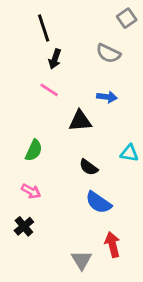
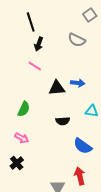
blue arrow: (107, 97) -> (78, 83), moved
black semicircle: (89, 167) -> (63, 121), turned -40
blue semicircle: (98, 202) -> (83, 146), moved

